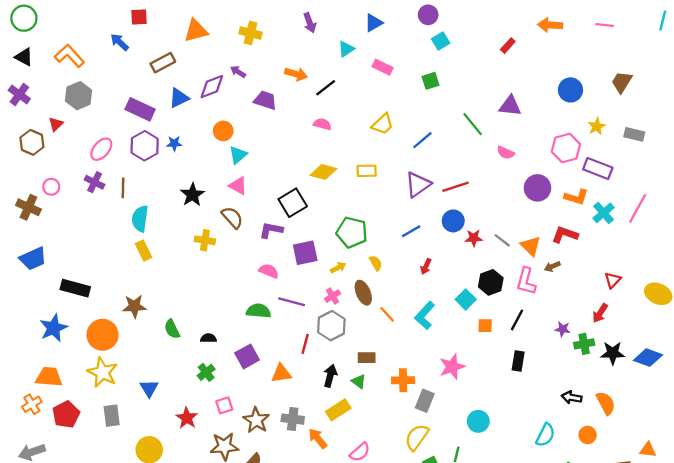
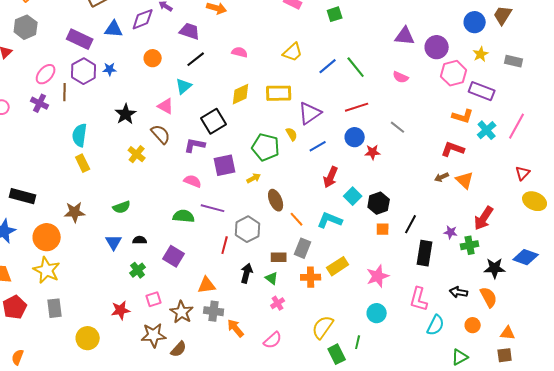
black line: (326, 88) -> (196, 59), moved
blue circle: (570, 90) -> (475, 22), moved
blue triangle: (179, 98) -> (114, 29), turned 30
green line: (473, 124) -> (356, 67), moved
cyan triangle: (238, 155) -> (184, 86), moved
yellow rectangle: (367, 171) -> (279, 93), size x1.4
yellow diamond: (323, 172) -> (241, 94), turned -40
purple triangle: (418, 184) -> (310, 113), moved
brown line: (123, 188) -> (65, 92), moved
purple circle: (537, 188) -> (437, 47), moved
yellow cross: (205, 240) -> (137, 154), turned 30
gray line: (502, 240) -> (398, 127), moved
orange triangle: (531, 246) -> (465, 180), moved
yellow semicircle: (376, 263) -> (292, 134), moved
red arrow: (426, 266) -> (331, 177), size x1.5
red triangle: (613, 280) -> (523, 173), moved
pink L-shape: (526, 281) -> (419, 299), moved
black hexagon: (491, 282) -> (379, 203), moved
pink cross: (333, 296) -> (278, 303), moved
cyan square: (466, 299) -> (353, 196), moved
red arrow: (600, 313) -> (484, 218), size x1.4
cyan L-shape: (425, 315) -> (330, 220), turned 70
green semicircle: (172, 329) -> (122, 207), moved, turned -84
black star: (613, 353) -> (495, 268), moved
purple square: (247, 356) -> (174, 256), turned -30
black rectangle: (518, 361) -> (425, 253), moved, size x1.4
pink star: (452, 367) -> (378, 276), moved
orange triangle: (281, 373) -> (207, 285), moved
blue triangle: (149, 388) -> (114, 242), moved
gray rectangle: (425, 401) -> (303, 248), moved
yellow rectangle: (338, 410) -> (338, 266), moved
red star: (187, 418) -> (121, 310), turned 30
orange triangle: (648, 450) -> (508, 333), moved

